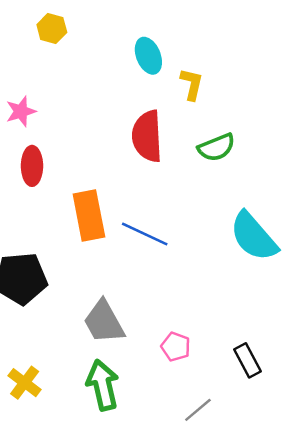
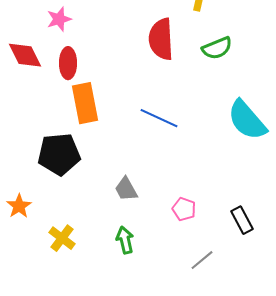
orange rectangle: (89, 215) -> (85, 103), moved
gray trapezoid: (104, 322) -> (126, 189), size x0.7
green arrow: (103, 385) -> (125, 240), size x0.7

